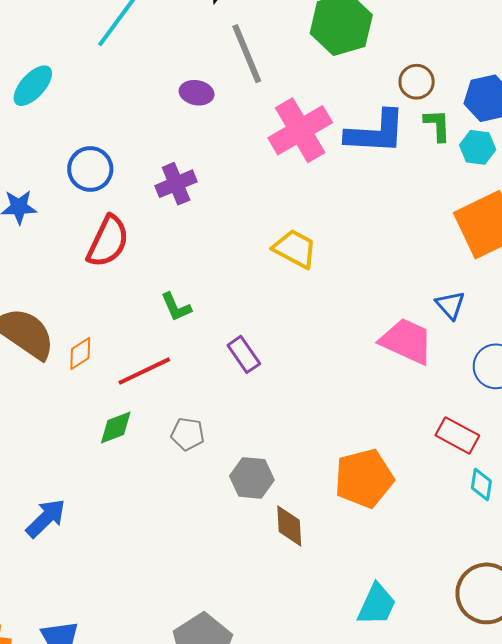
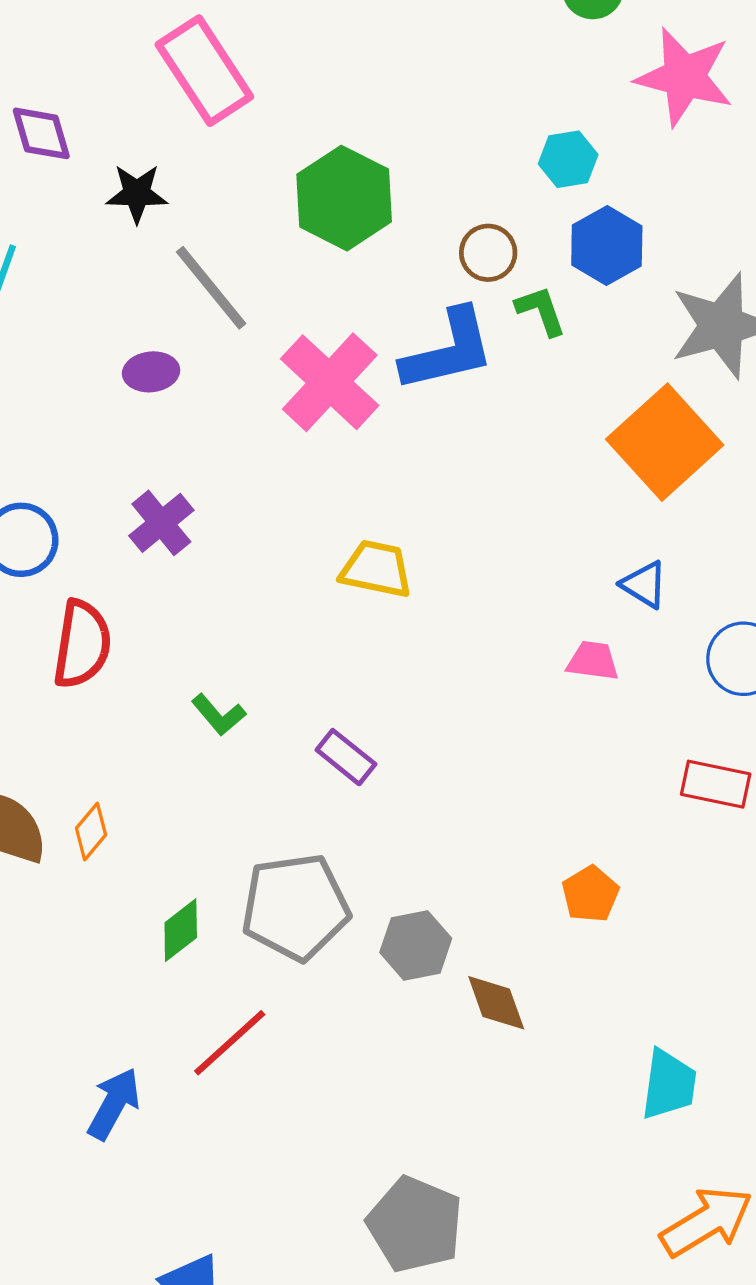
cyan hexagon: (478, 147) -> (568, 159), moved
pink trapezoid: (407, 341) -> (593, 661), size x0.6
red line: (144, 371) -> (230, 1043), moved
gray pentagon: (188, 434) -> (295, 907), size x2.0
orange pentagon: (364, 478) -> (590, 894), size x0.6

